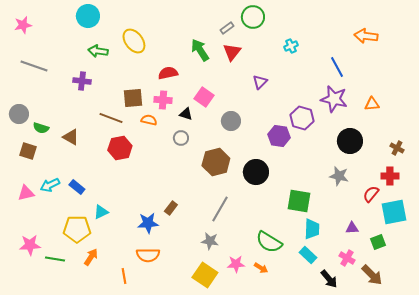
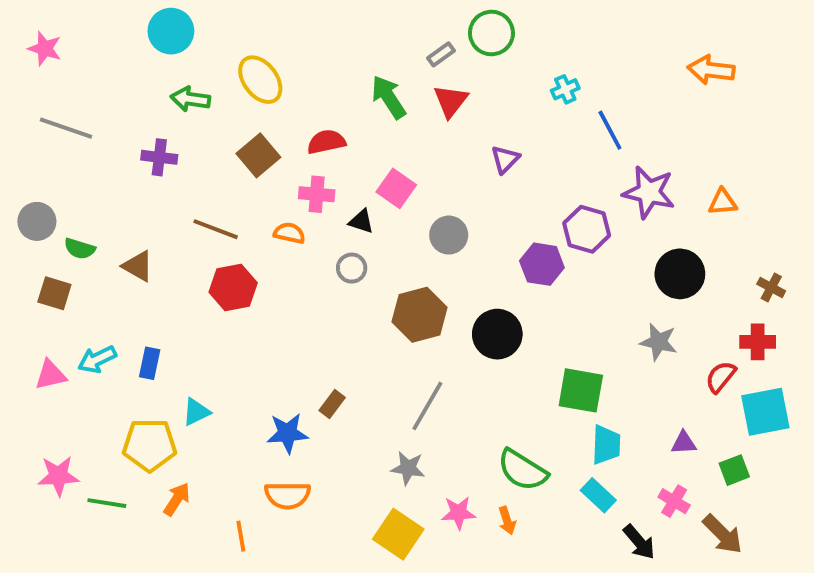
pink star: (23, 25) -> (45, 49), turned 30
blue line: (337, 67) -> (610, 130), moved
brown square: (133, 98) -> (258, 155), moved, turned -35
blue rectangle: (77, 187) -> (150, 363), turned 63
orange arrow: (261, 268) -> (507, 521), turned 40

